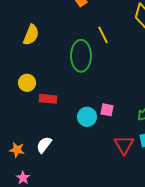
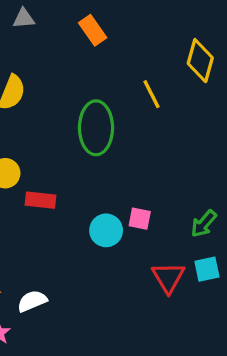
yellow line: (103, 35) -> (151, 94), moved
white semicircle: (44, 145) -> (32, 301), moved, turned 30

